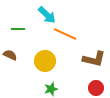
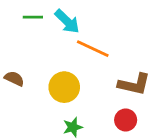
green line: (18, 29) -> (33, 17), moved
red circle: (96, 88) -> (126, 120), moved

